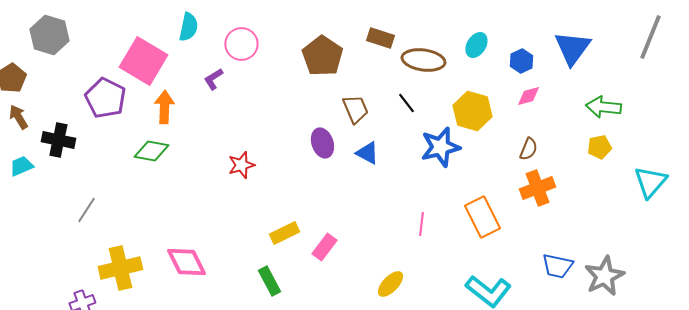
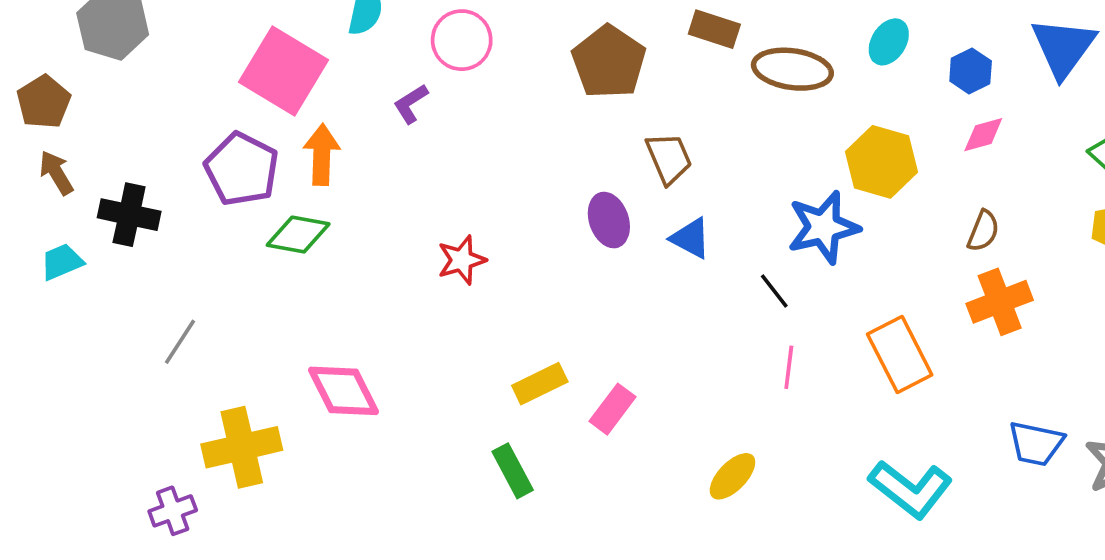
purple pentagon: (105, 98) -> (242, 169), moved
black line: (406, 103) -> (774, 291), moved
pink diamond: (186, 262) -> (344, 391), moved

